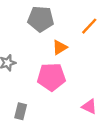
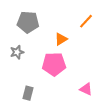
gray pentagon: (41, 19) -> (28, 22), moved

